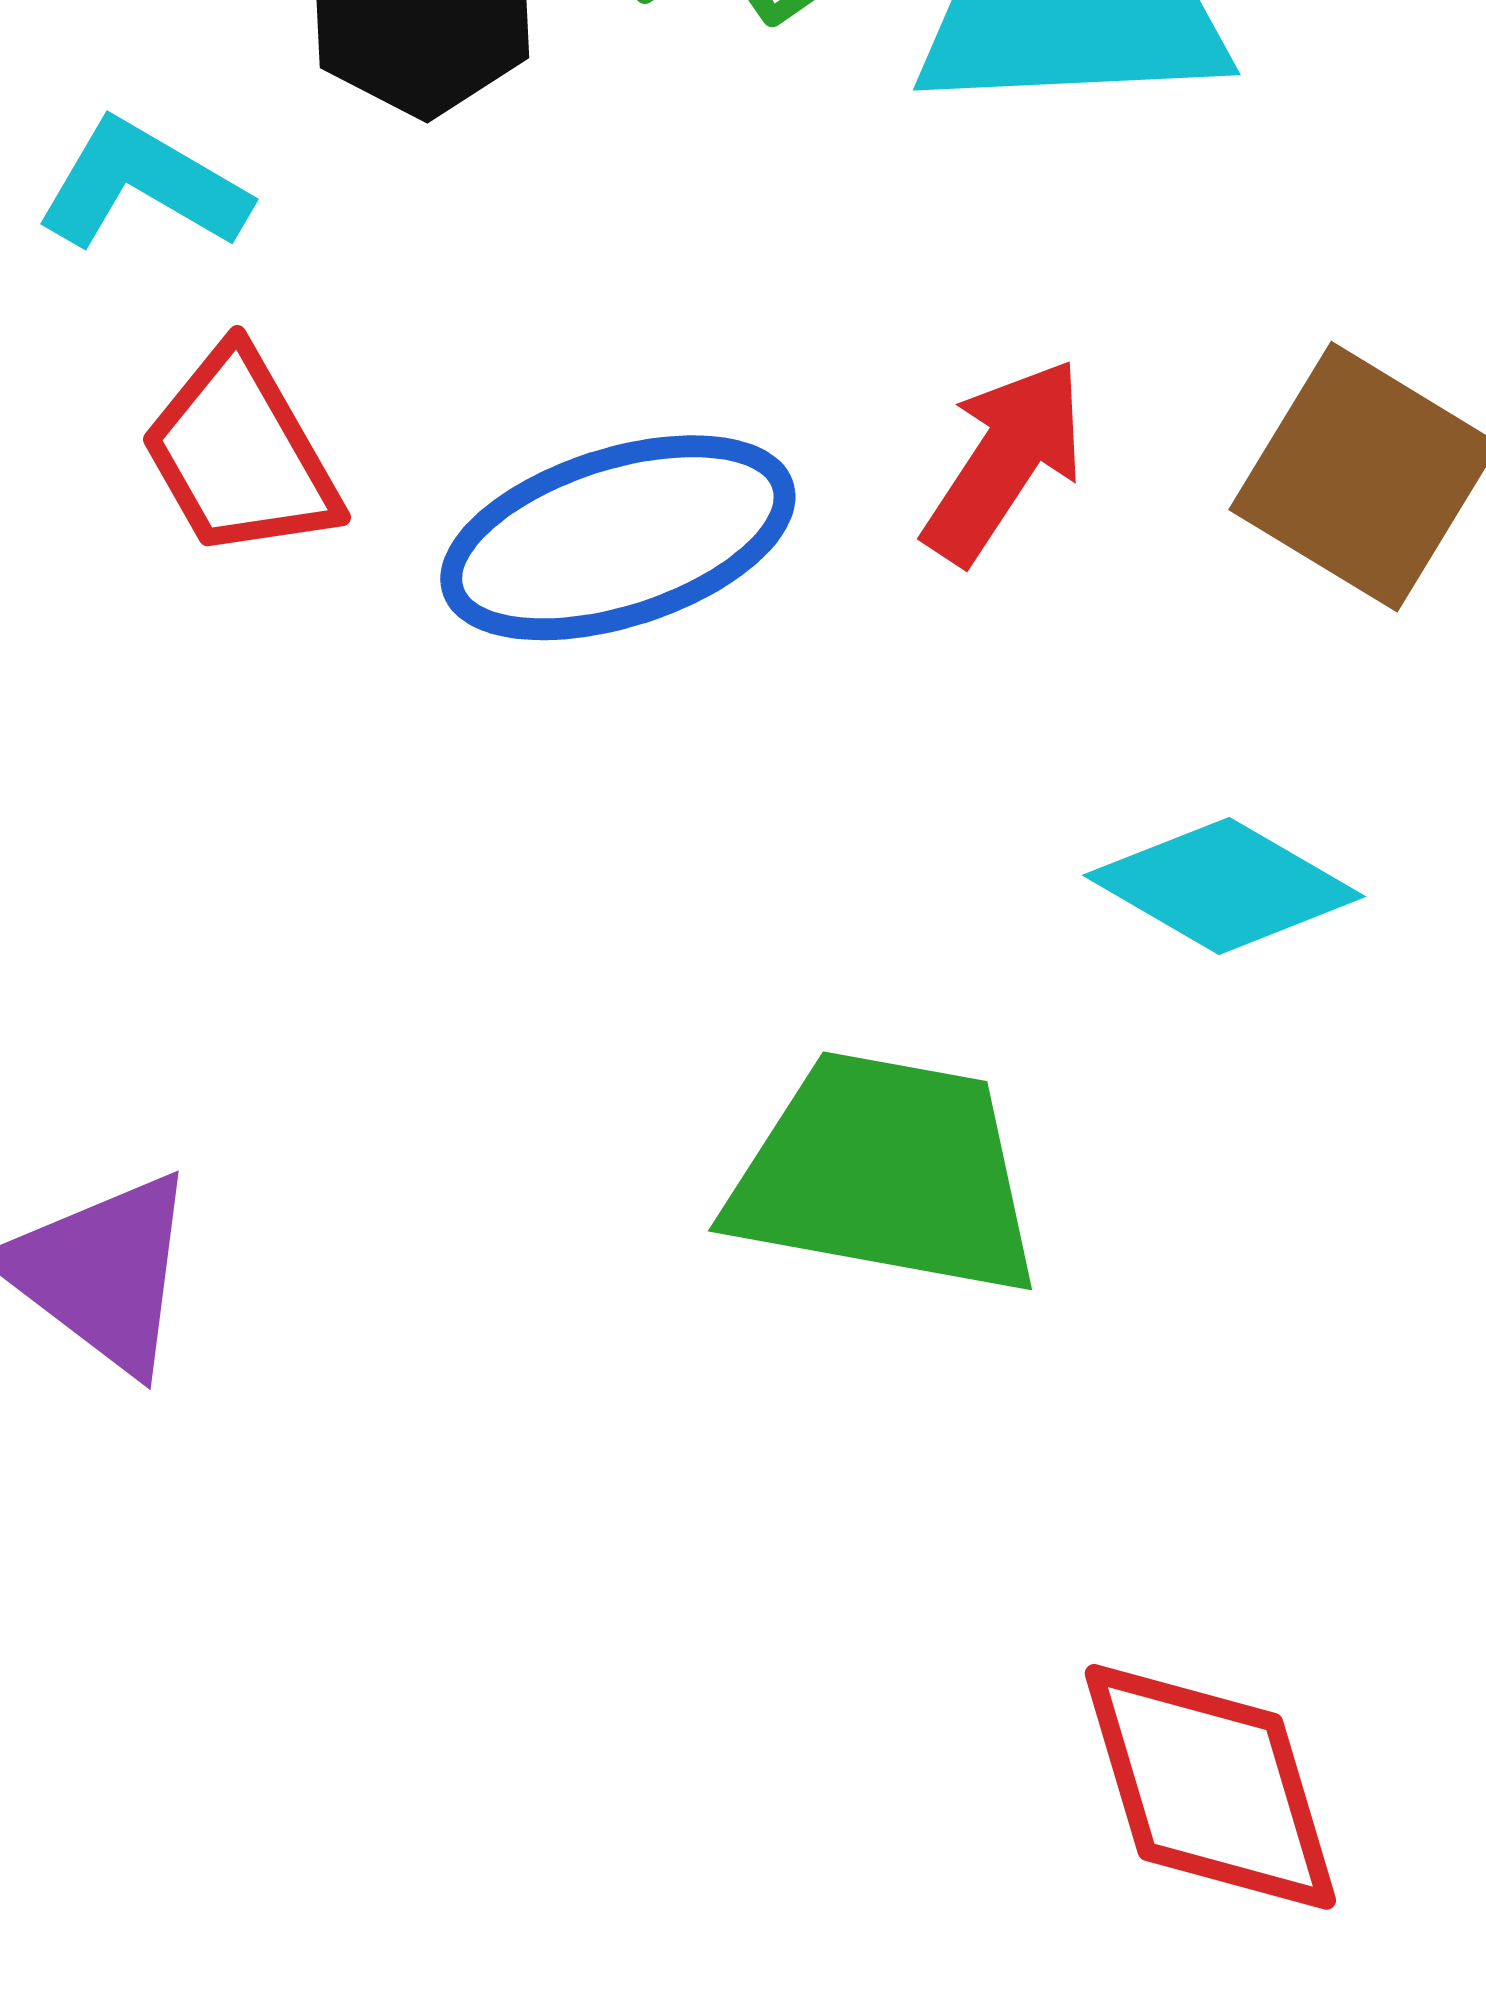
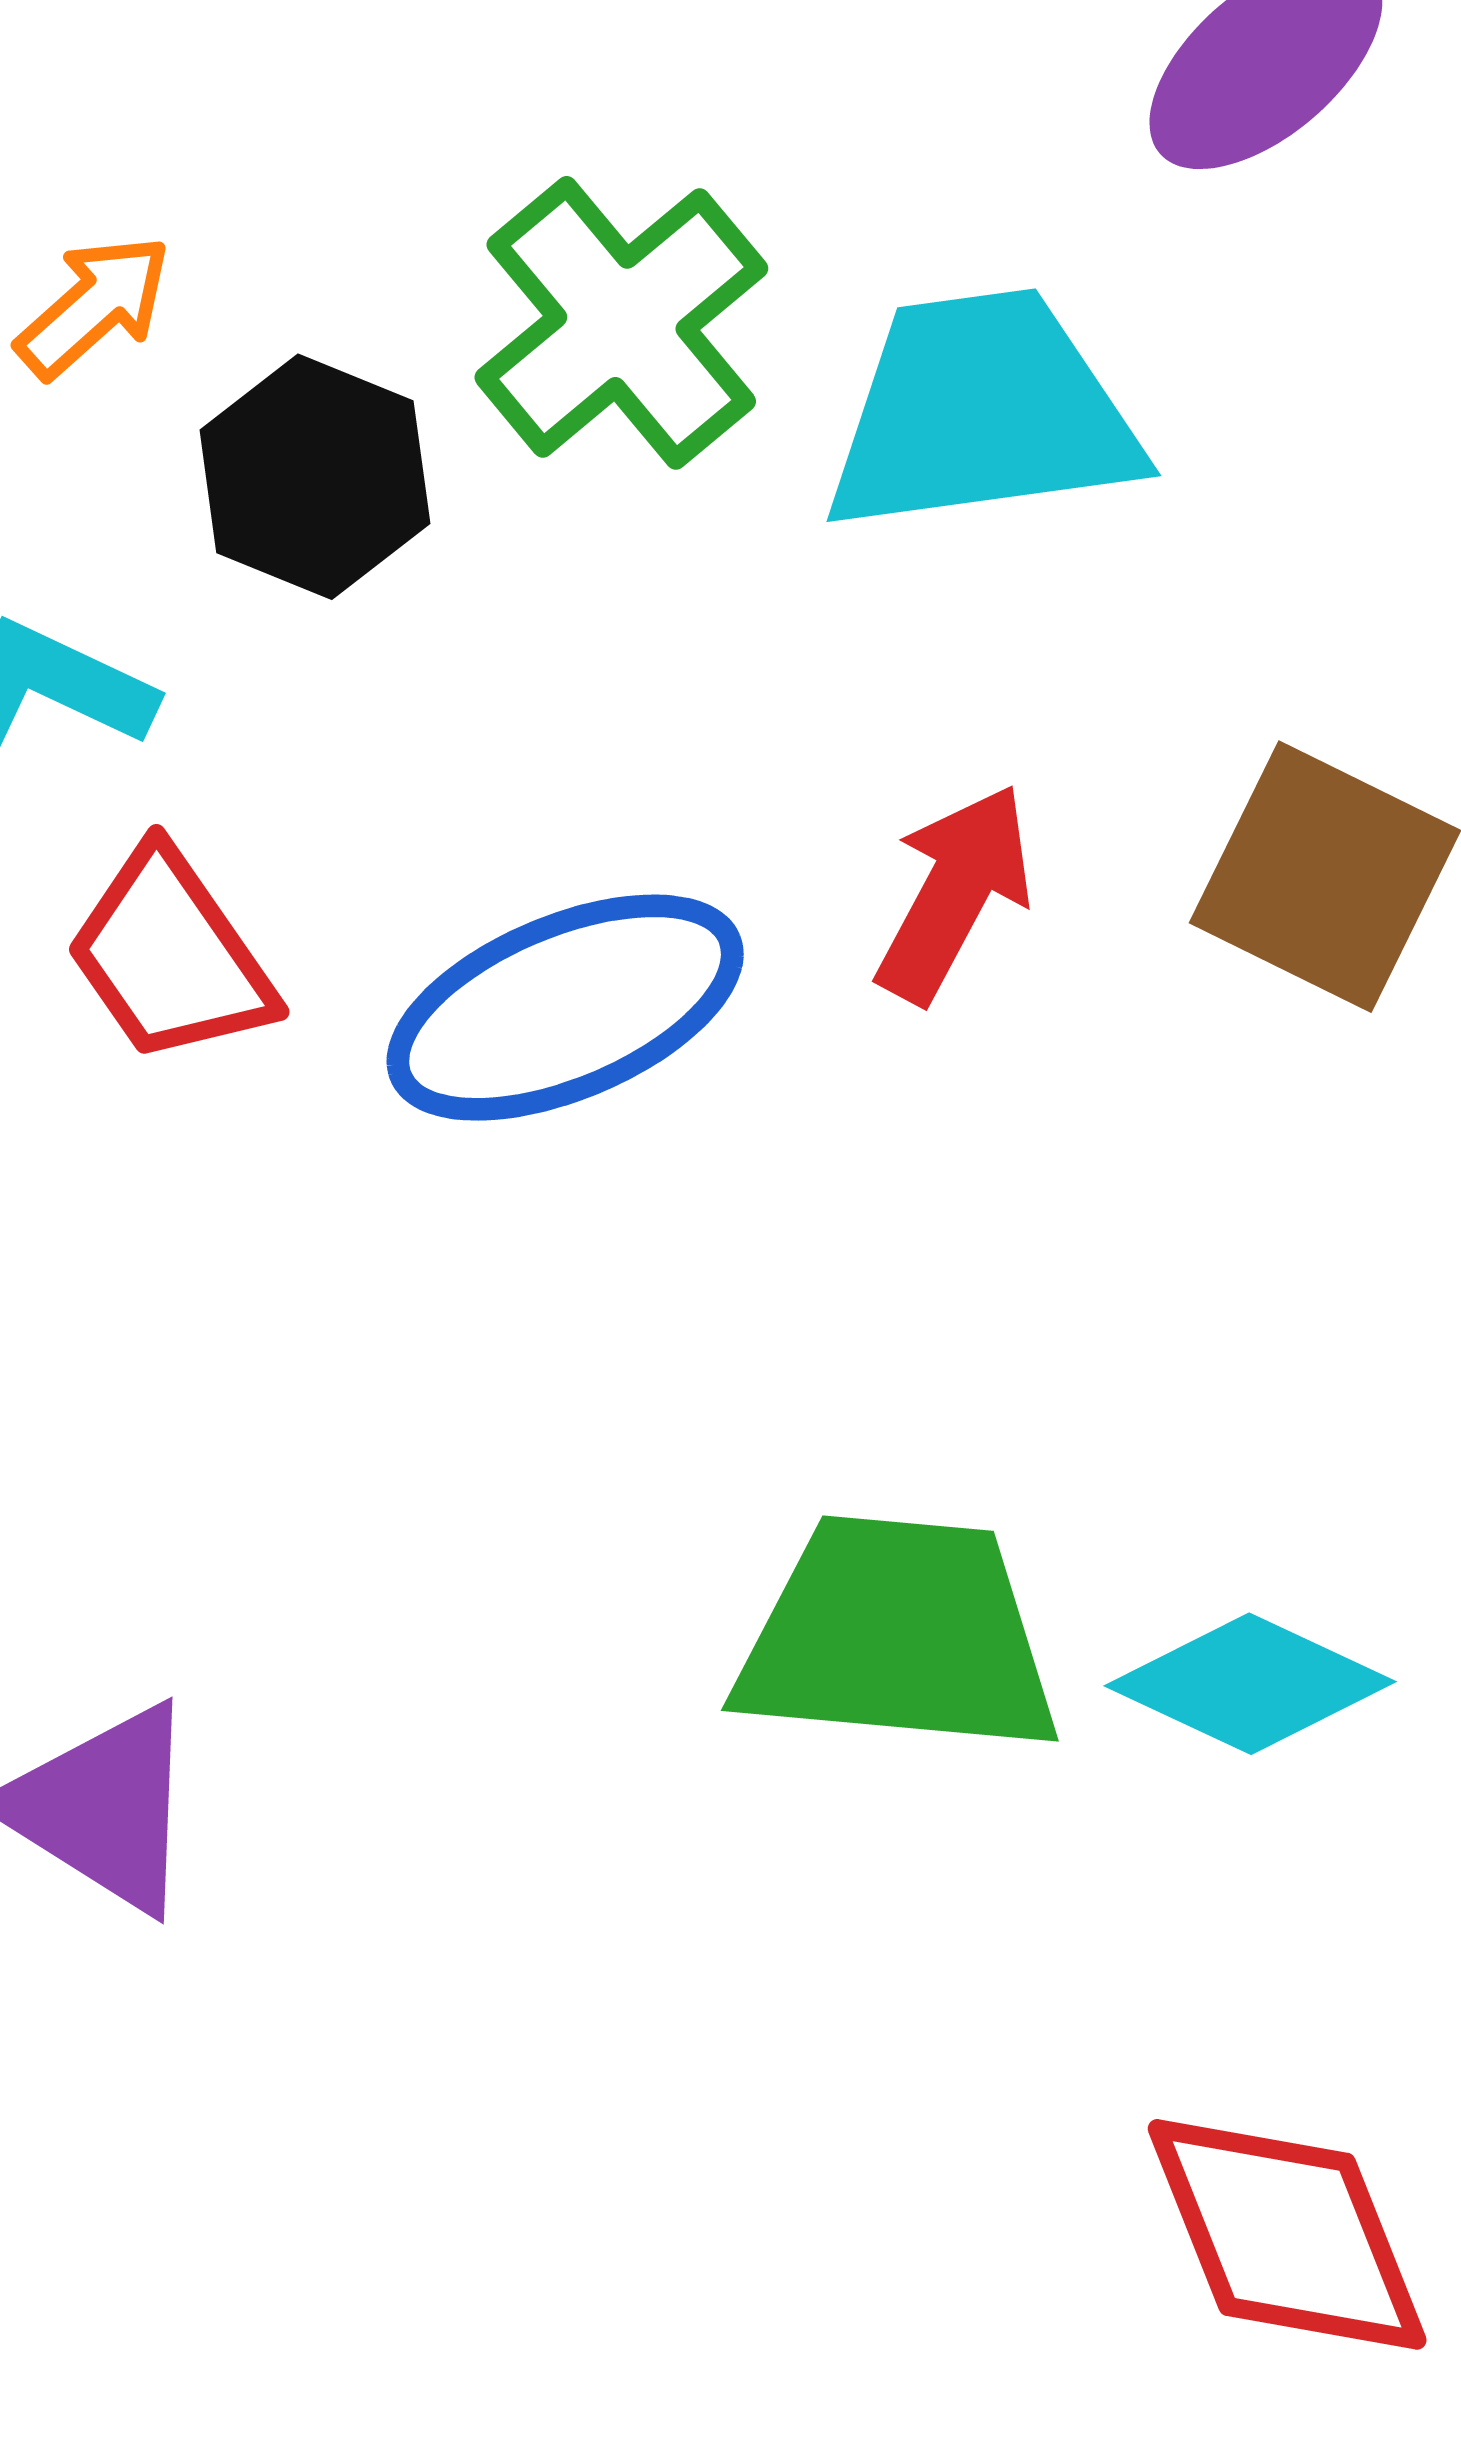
cyan diamond: (1224, 886) -> (1250, 1684), moved

